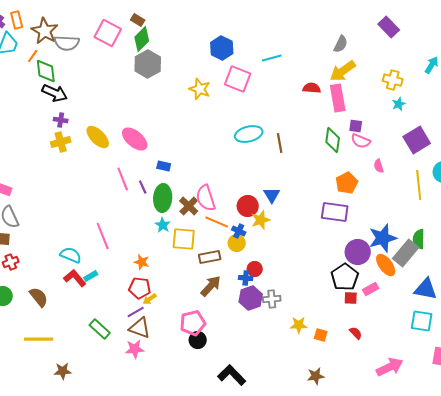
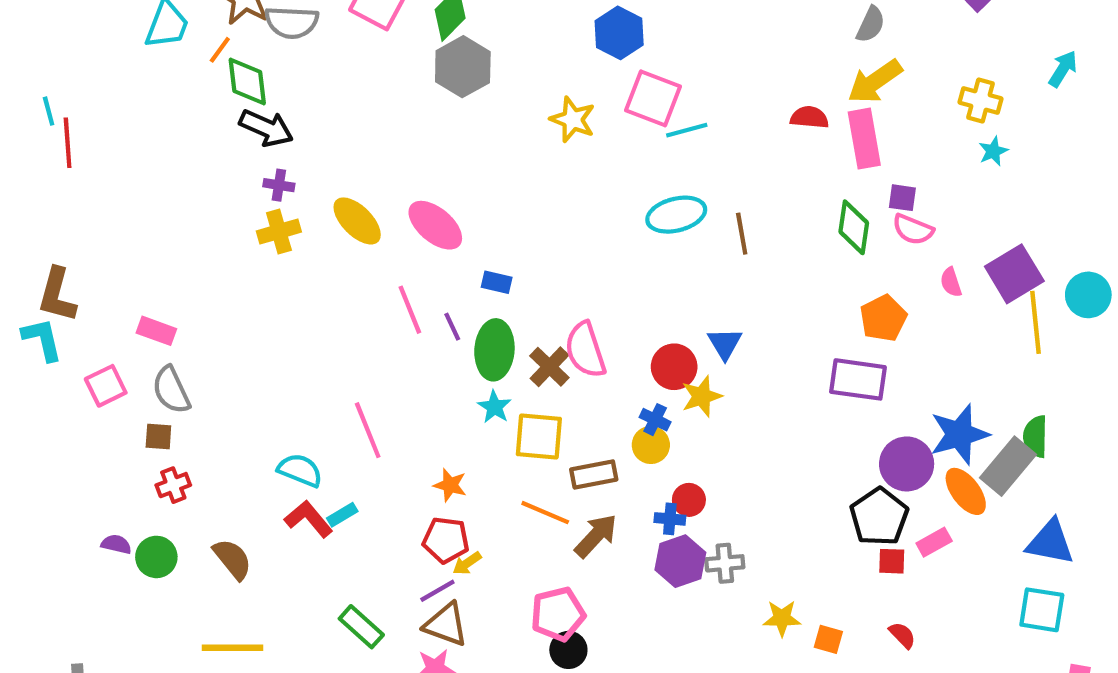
cyan line: (272, 58) -> (687, 130), moved
purple square: (417, 140) -> (1014, 274), moved
orange line: (217, 222) -> (545, 513), moved

